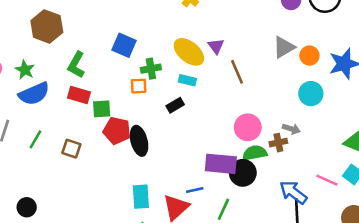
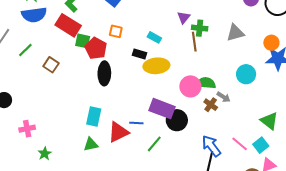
yellow ellipse: (189, 52) -> (156, 66), moved, turned -60
orange circle: (309, 56) -> (271, 43), moved
green cross: (151, 69) -> (200, 28), moved
red rectangle: (79, 95) -> (68, 25), size x1.4
black rectangle: (175, 105) -> (140, 54), turned 32
red pentagon: (117, 131) -> (96, 48), moved
brown cross: (278, 143) -> (211, 105), turned 32
green semicircle: (255, 153) -> (206, 83), moved

